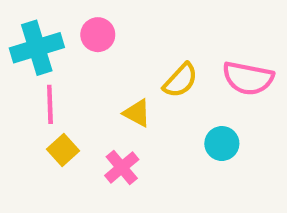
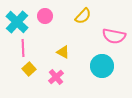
cyan cross: (37, 48) -> (17, 22), turned -30
yellow semicircle: (181, 80) -> (83, 16), moved
cyan circle: (222, 144) -> (102, 66), size x1.5

